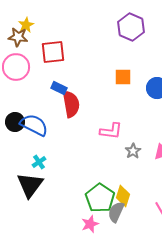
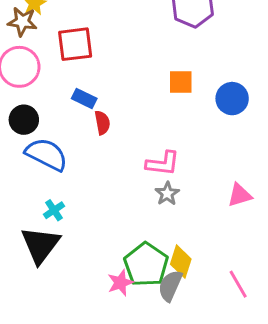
red semicircle: (71, 104) -> (102, 123), size x0.6
black circle: (15, 122) -> (24, 120), moved
gray star: (133, 151) -> (167, 194), moved
pink star: (90, 224) -> (120, 283), moved

